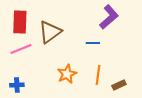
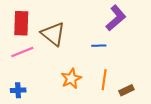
brown triangle: (50, 32) -> (53, 34), turned -45

